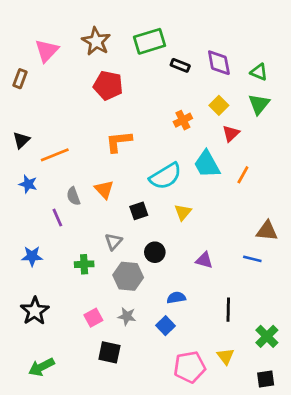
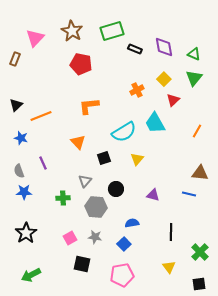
orange line: (243, 175) -> (197, 131), moved
gray semicircle: (73, 196) -> (19, 171), moved
pink pentagon: (190, 367) -> (122, 275), moved

